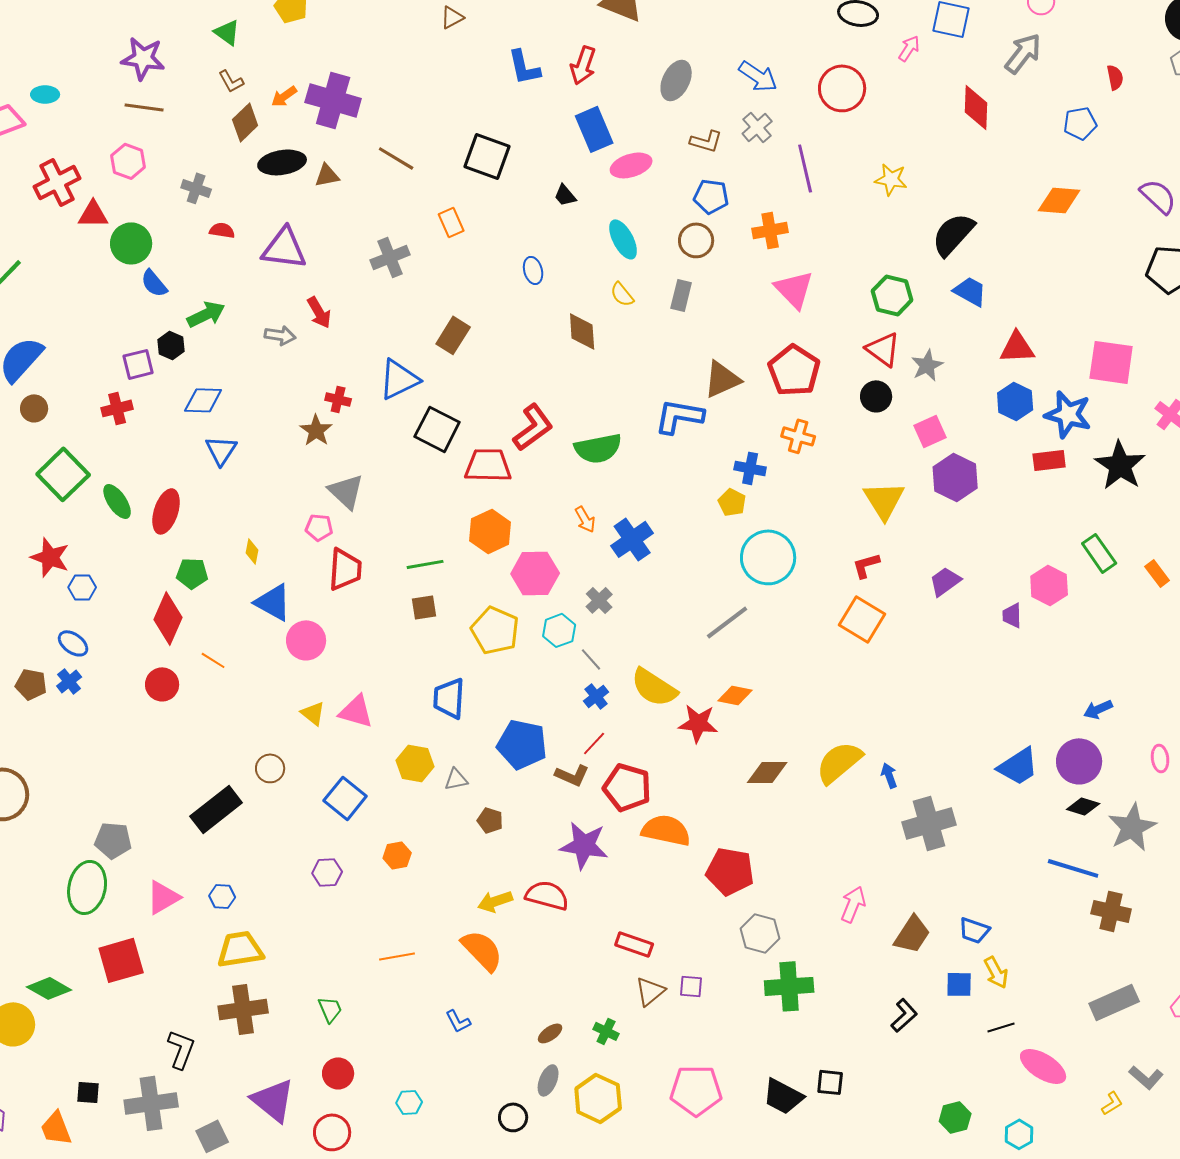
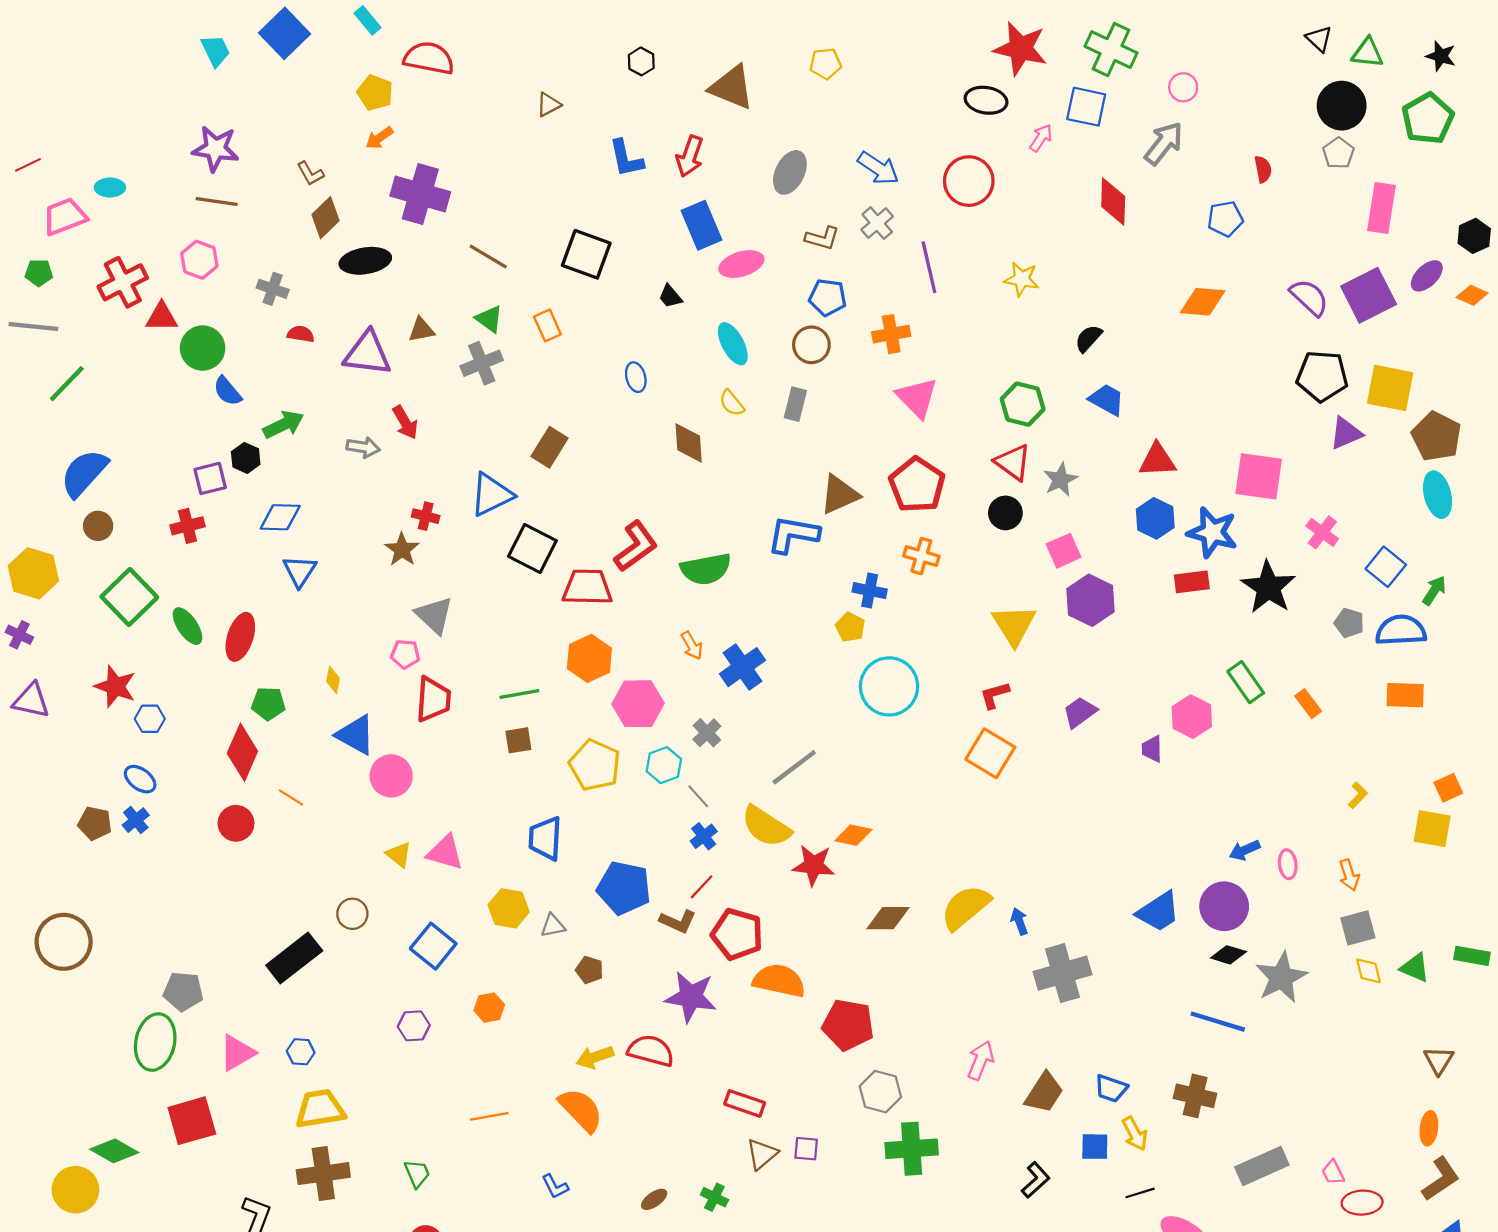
green triangle: (227, 32) -> (489, 319), moved
orange arrow: (284, 96) -> (379, 138), moved
brown triangle: (327, 175) -> (421, 330), moved
black semicircle: (953, 234) -> (1088, 338), size x0.6
gray line: (727, 622) -> (794, 767), moved
pink ellipse: (1160, 758) -> (1288, 864), moved
brown cross: (1111, 911) -> (1195, 1096), moved

